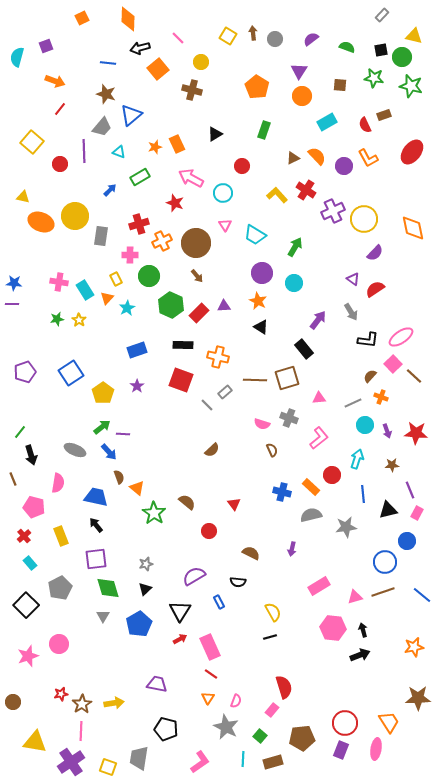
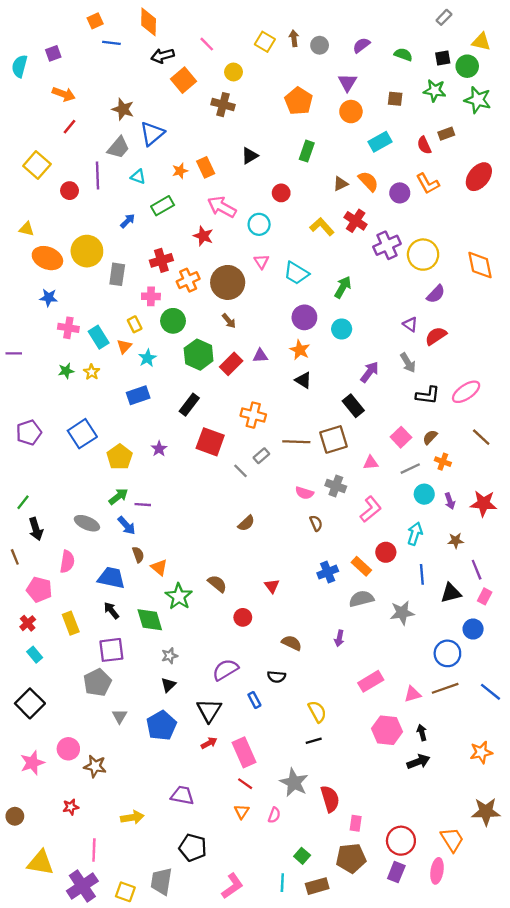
blue line: (108, 63) -> (111, 43), moved
blue star: (14, 283) -> (49, 298), moved
black rectangle: (183, 345) -> (189, 405), moved, turned -54
blue rectangle: (137, 350) -> (138, 395), moved
pink square: (393, 364) -> (401, 437), moved
blue cross: (282, 492) -> (328, 572), turned -36
gray pentagon: (60, 588) -> (97, 683), moved
green diamond: (108, 588) -> (150, 620), moved
brown star: (82, 704) -> (95, 766), moved, turned -30
pink rectangle: (272, 710) -> (356, 823), moved, turned -32
gray star: (226, 727) -> (294, 783), moved

